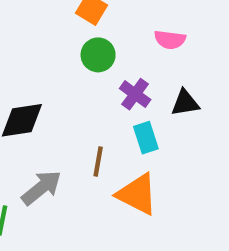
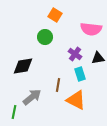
pink semicircle: (170, 40) -> (91, 29), size x1.5
green circle: (98, 55) -> (45, 37), moved

